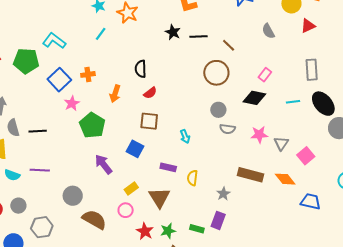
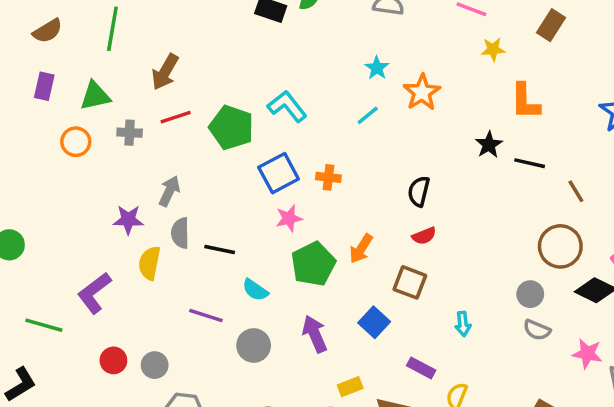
brown circle: (216, 73) -> (560, 246), moved
orange arrow: (115, 94) -> (361, 249), moved
cyan semicircle: (12, 175) -> (255, 290), moved
gray circle: (73, 196) -> (254, 345), moved

